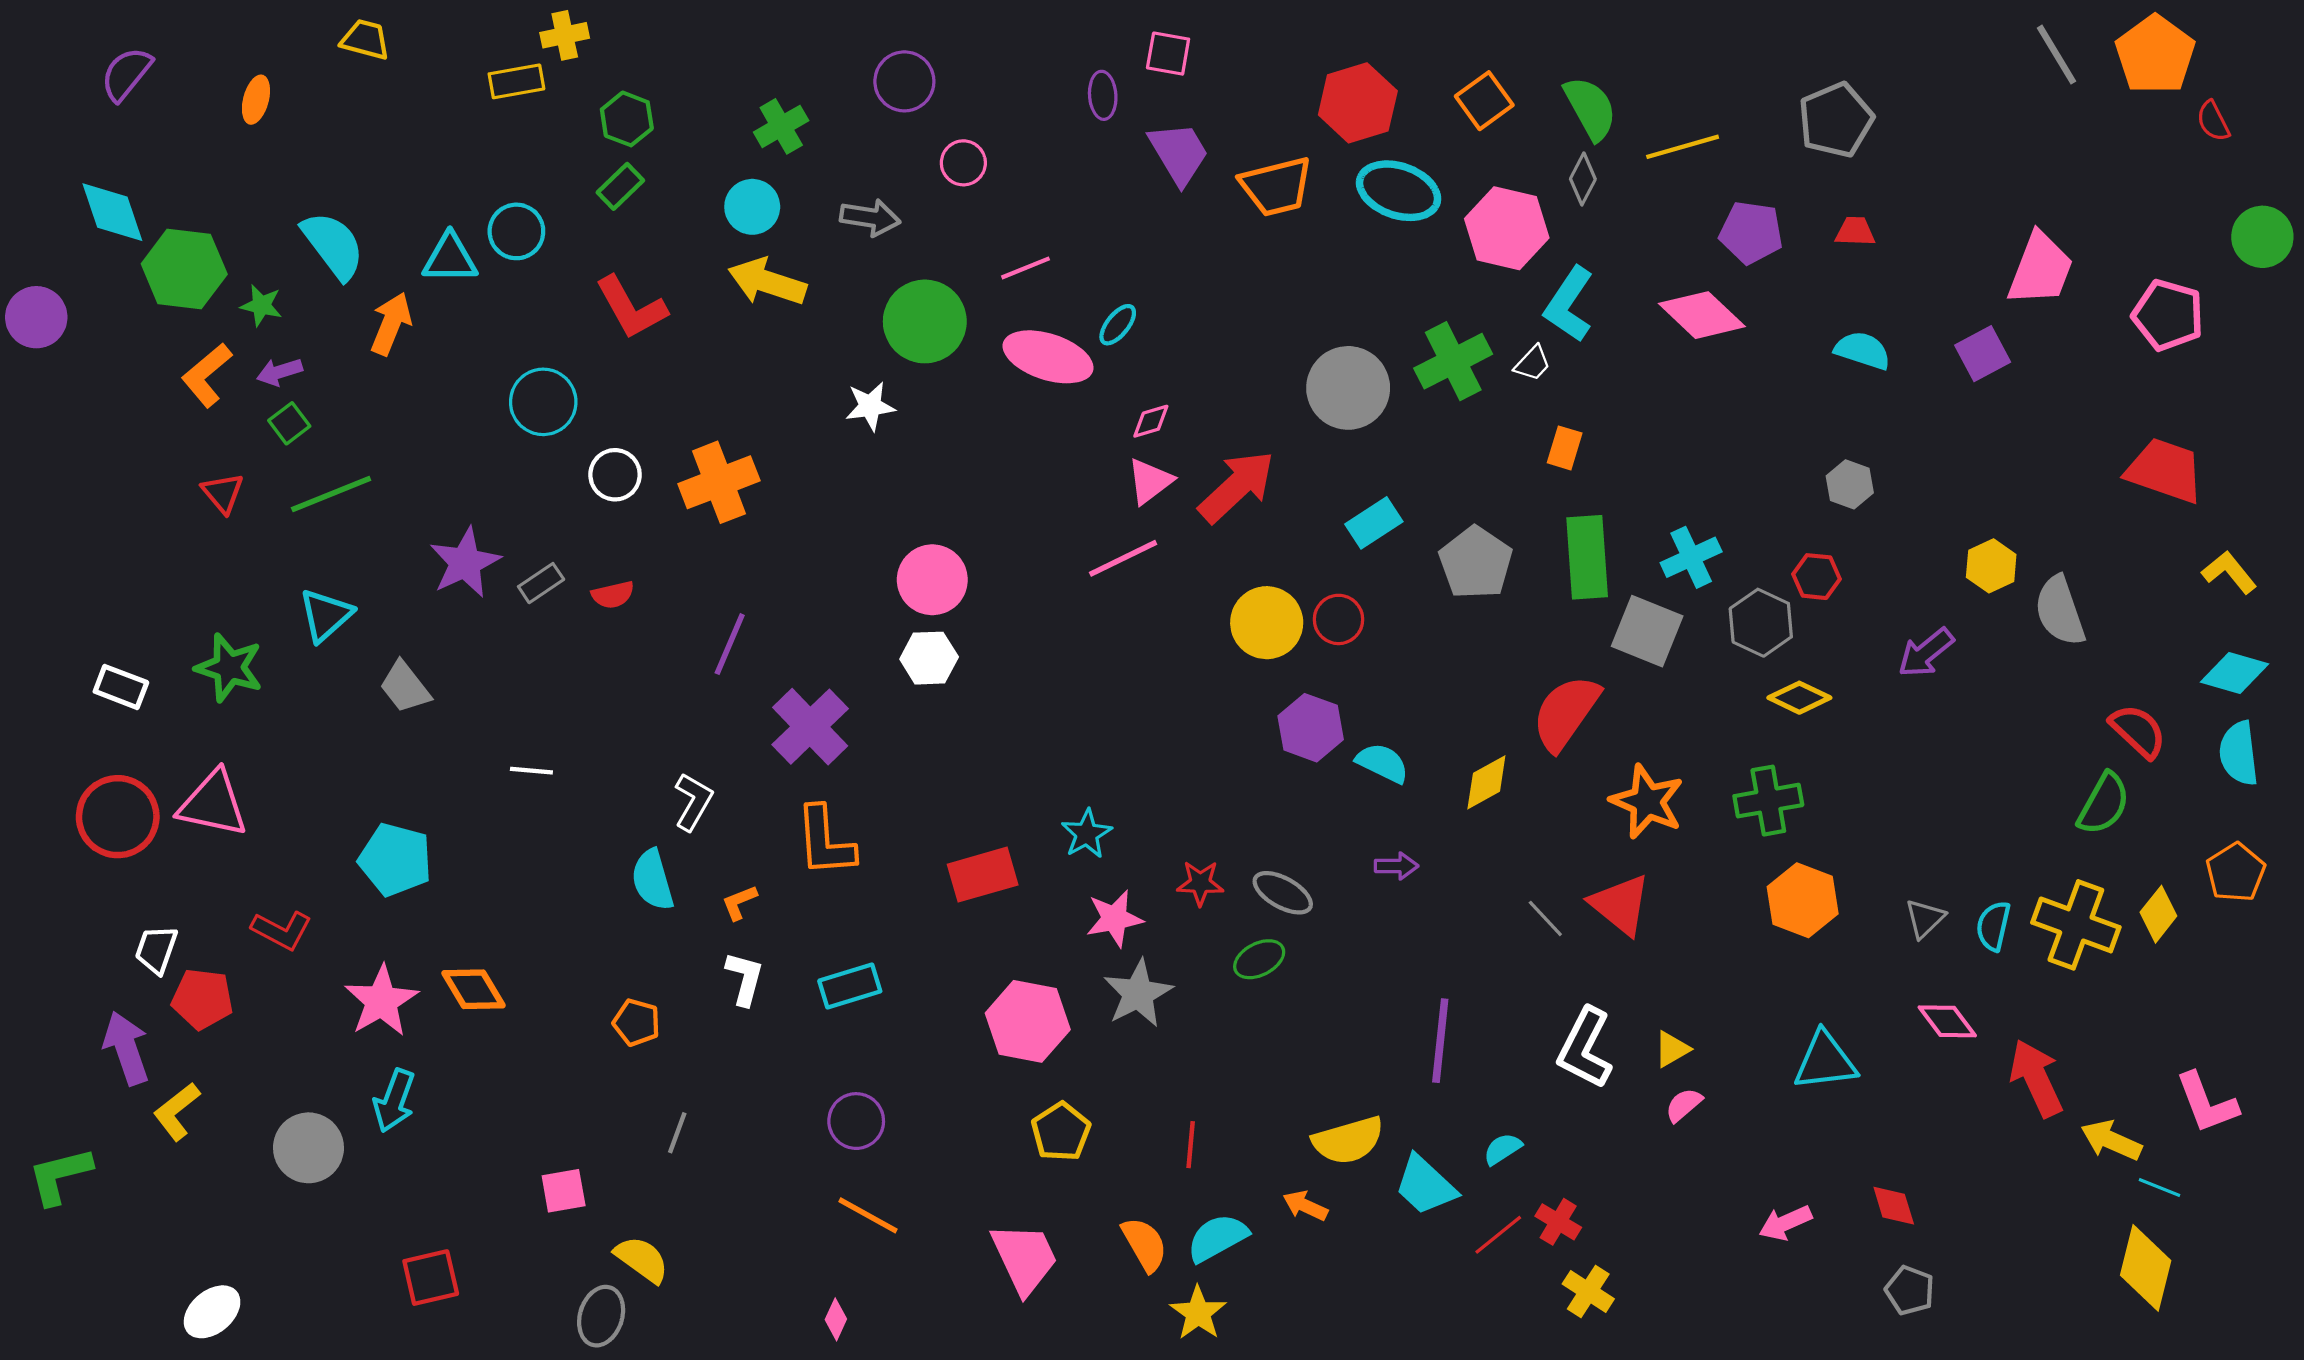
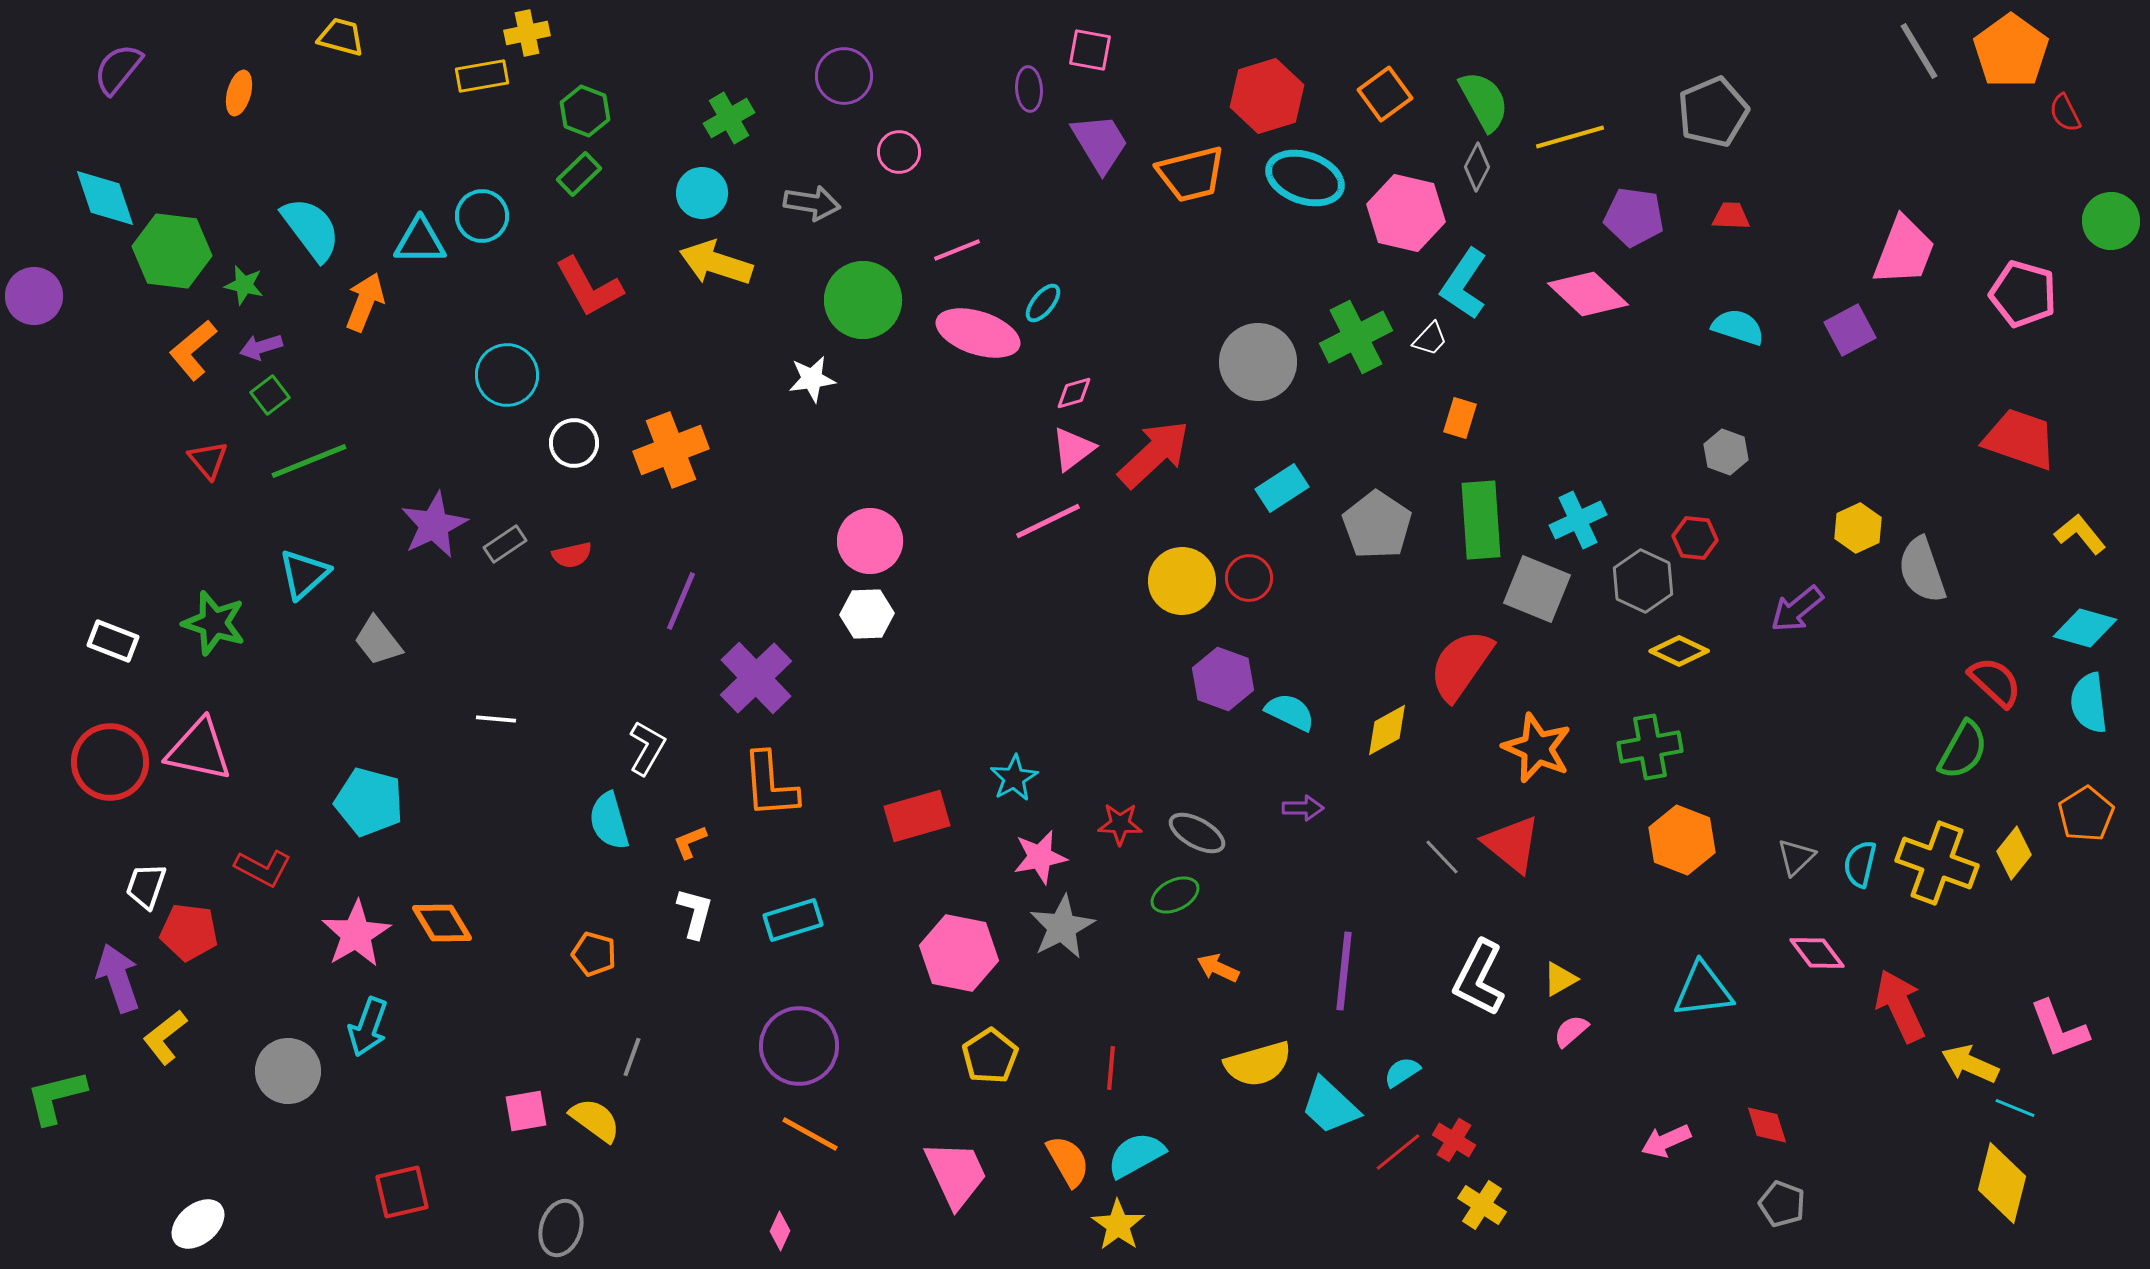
purple circle: (856, 1121) -> (799, 1046), size x1.5
orange arrow: (1305, 1206) -> (1218, 968), moved
yellow semicircle: (642, 1259) -> (595, 1120), moved

